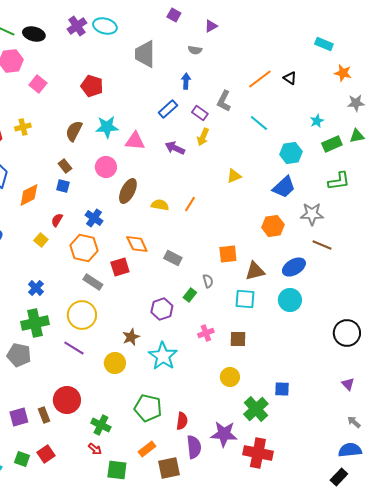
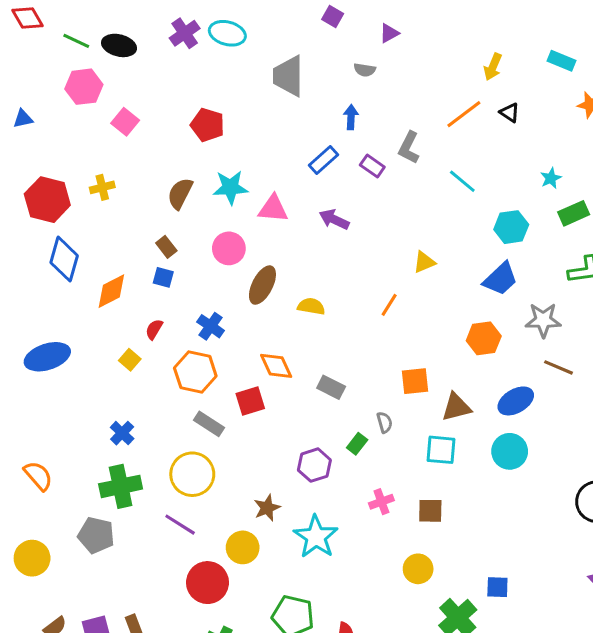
yellow arrow: (203, 137) -> (493, 67), moved
orange line: (190, 204) -> (389, 305), moved
red circle: (67, 400) -> (208, 583), moved

